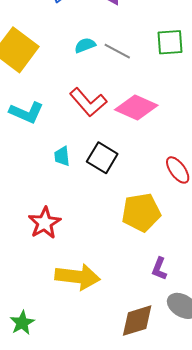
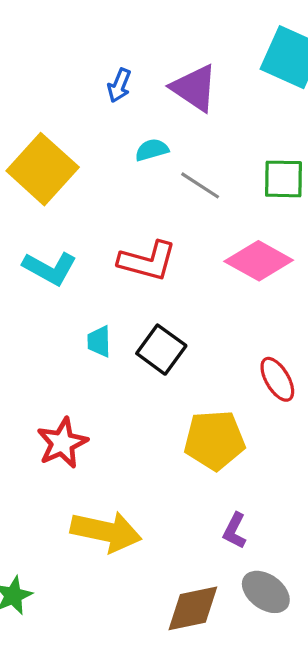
cyan semicircle: (85, 45) -> (152, 150), moved
red L-shape: (88, 102) -> (147, 261), turned -39
pink diamond: (136, 107) -> (259, 261), moved

